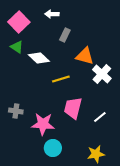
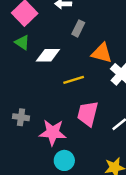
white diamond: (39, 58) -> (48, 55), turned -45

